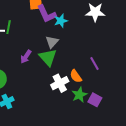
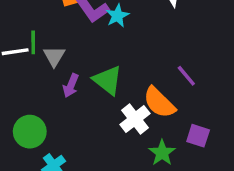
gray triangle: (52, 42) -> (54, 56), moved
orange semicircle: (76, 76) -> (159, 103), size x1.5
green star: (79, 95) -> (162, 153), moved

